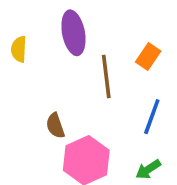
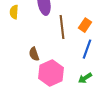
orange rectangle: (148, 56) -> (85, 25), moved

